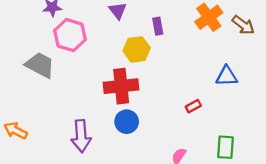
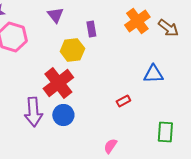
red cross: (121, 86) -> (58, 83), turned -32
purple arrow: (81, 136) -> (33, 112), moved
green rectangle: (225, 147) -> (165, 132), moved

